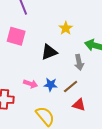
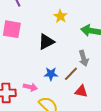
gray arrow: (79, 62) -> (84, 58), moved
pink arrow: (31, 84) -> (30, 87), moved

